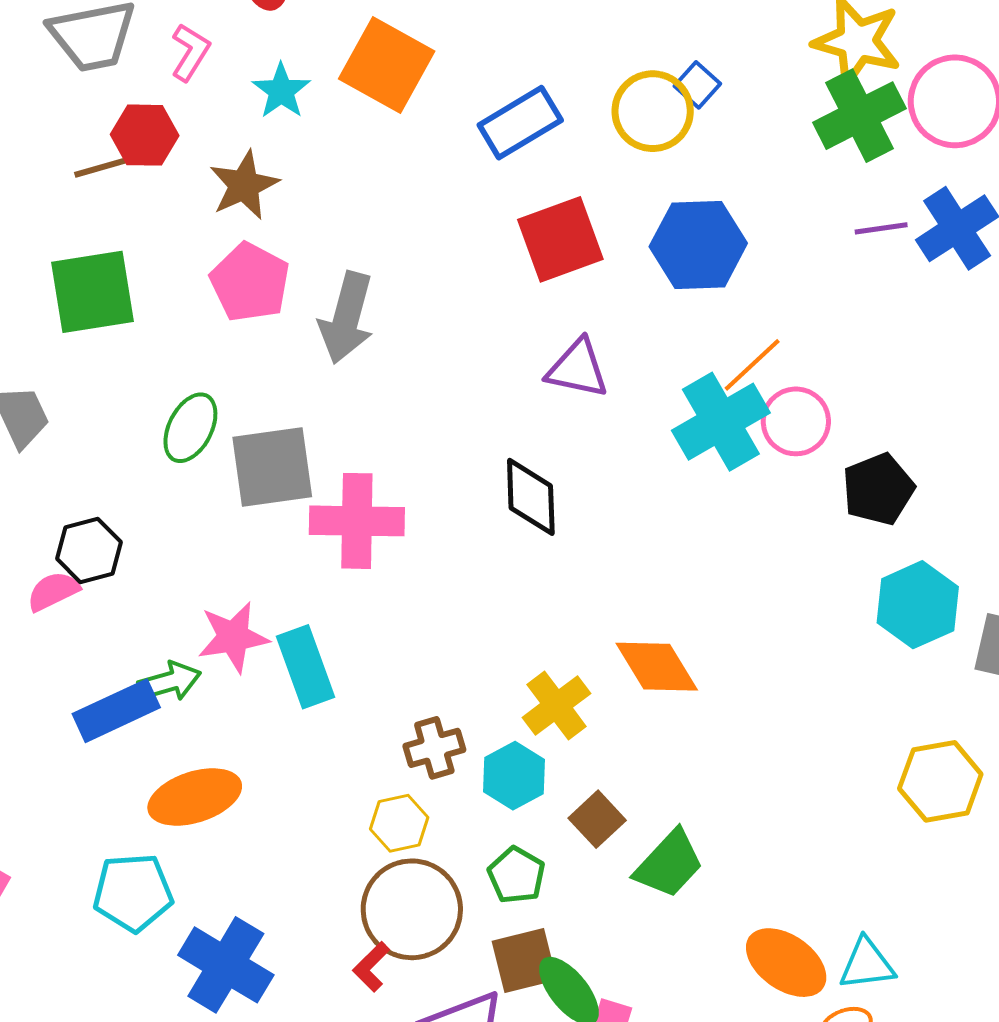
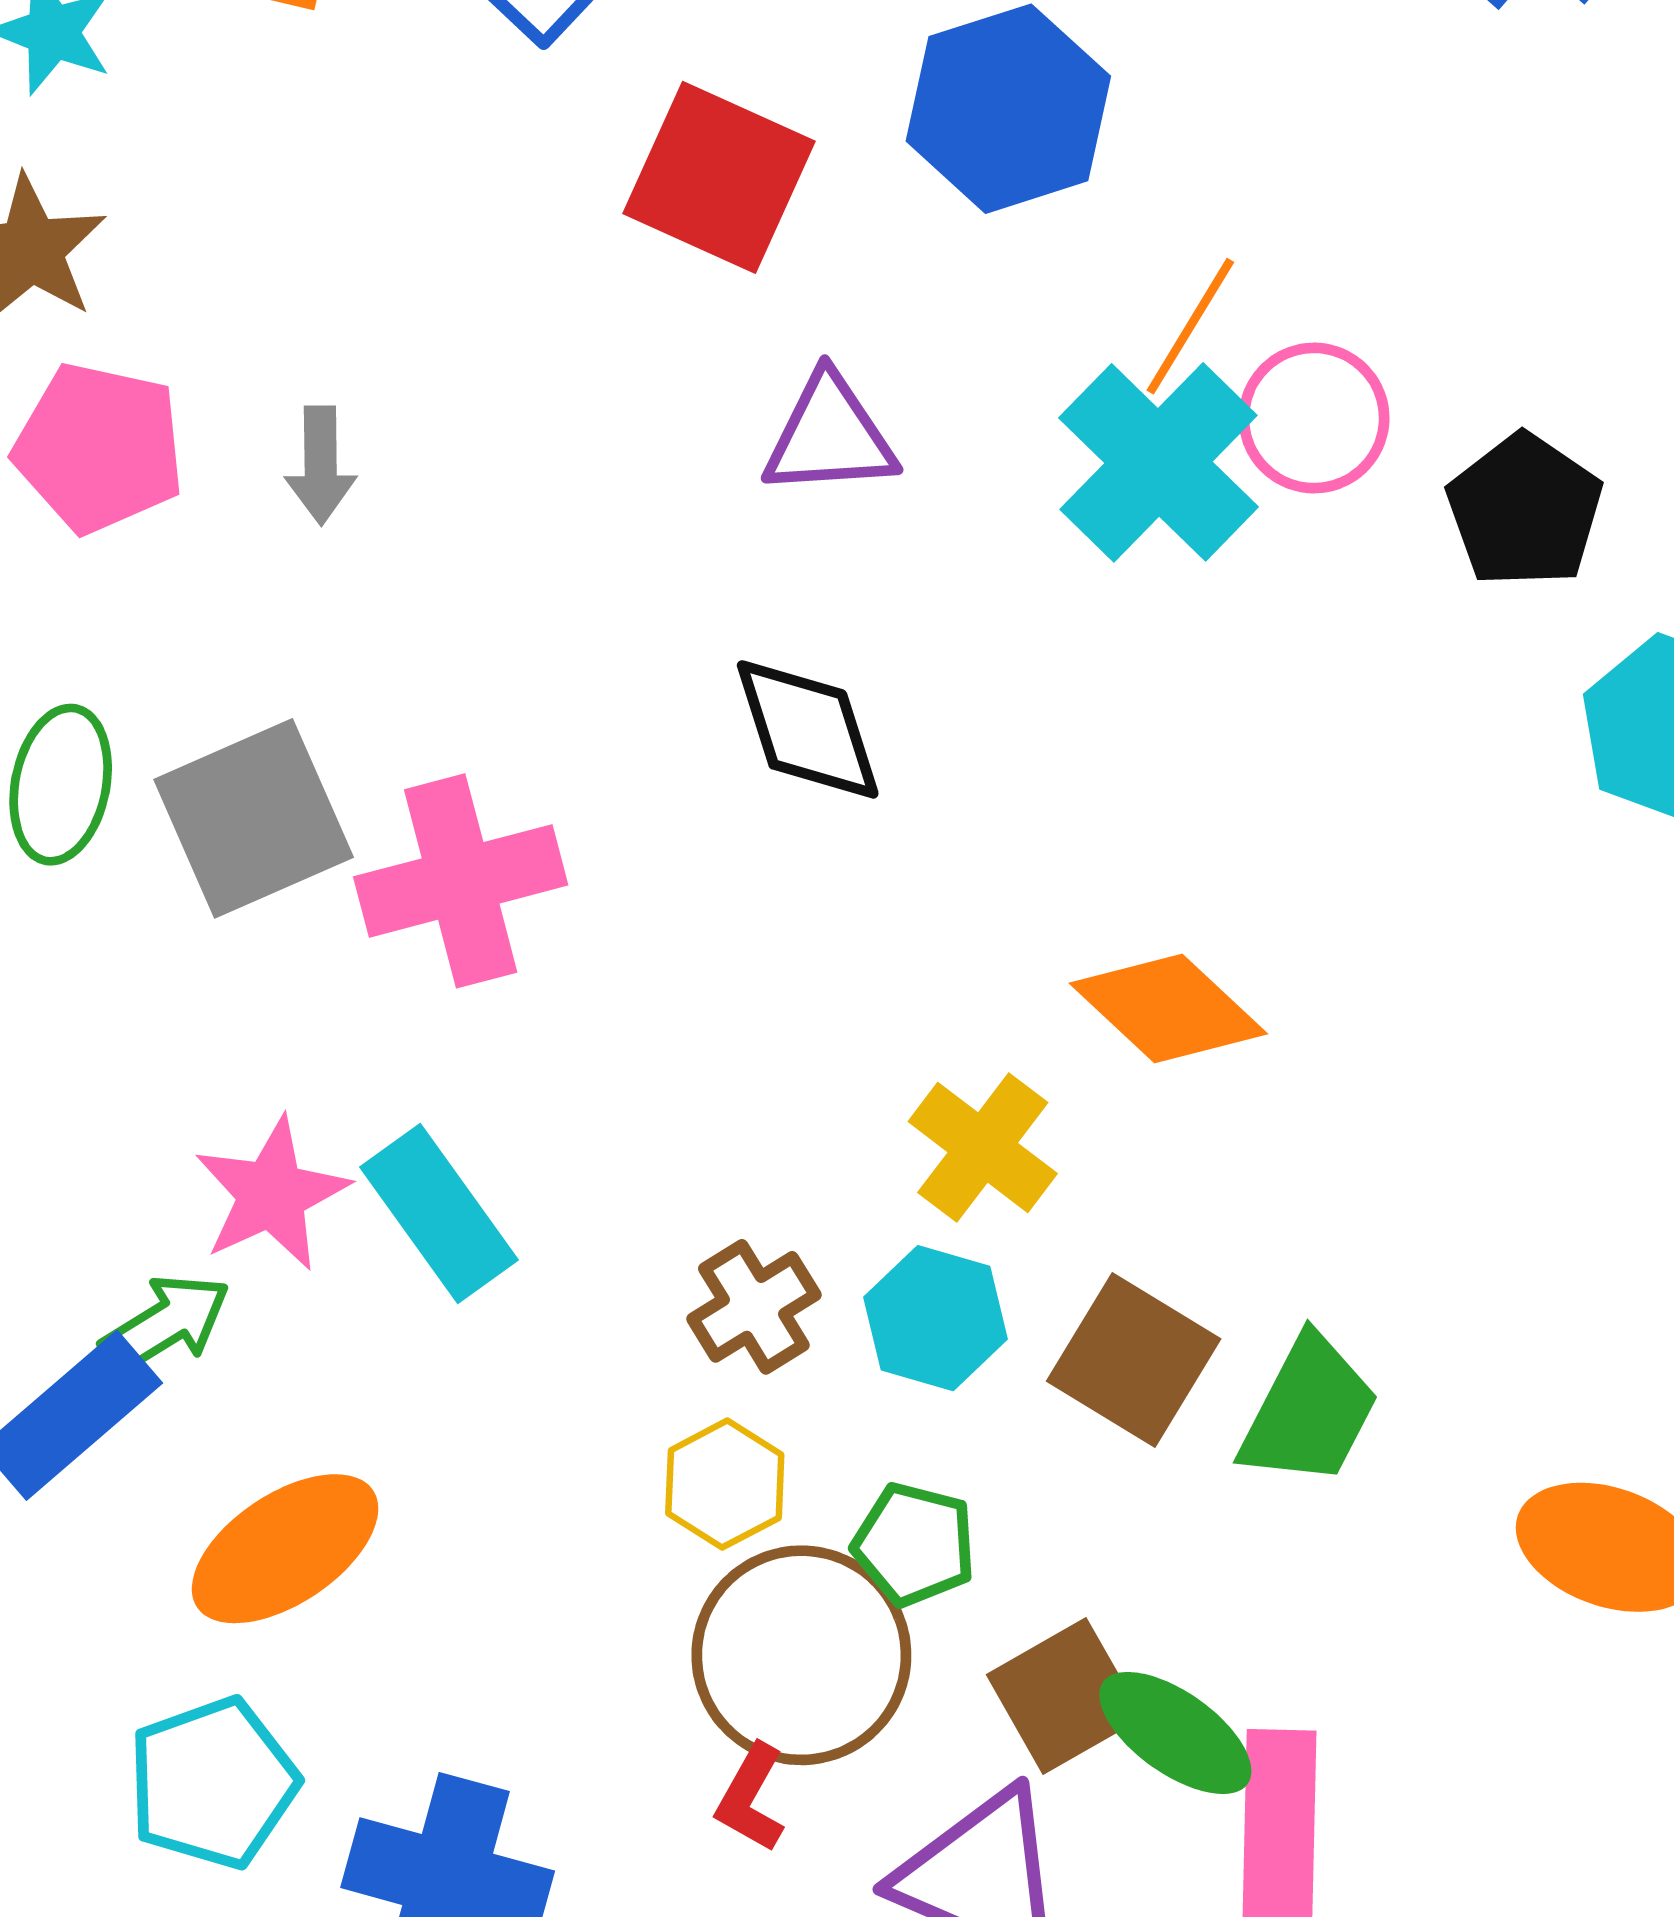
red square: (560, 239) -> (719, 177), turned -30
gray arrow: (347, 318) -> (321, 465), size x0.6
brown square: (597, 819) -> (1134, 1360), size x1.4
green pentagon: (516, 875) -> (914, 1544), moved

